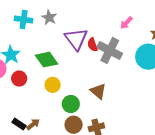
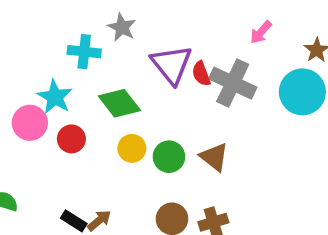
cyan cross: (24, 19) -> (84, 52), moved
green circle: (71, 104) -> (169, 157), moved

